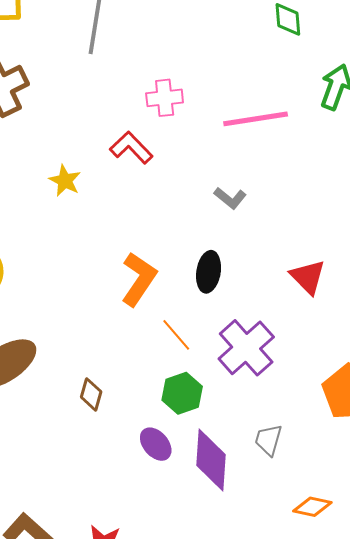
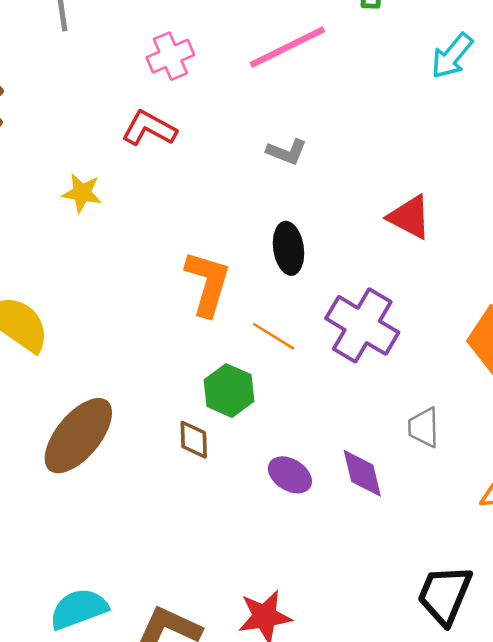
green hexagon: (182, 393) -> (229, 391), moved
purple diamond: (211, 460) -> (362, 473), size x0.7

